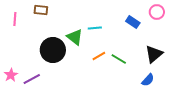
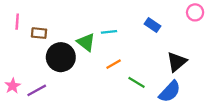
brown rectangle: (41, 10) -> (39, 33), moved
pink circle: (157, 12) -> (195, 12), moved
green line: (119, 59) -> (137, 82), moved
blue semicircle: (148, 80) -> (170, 92), size x1.5

